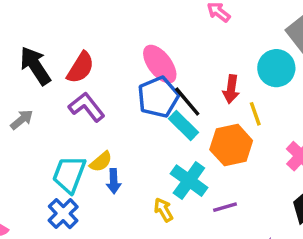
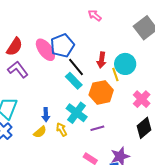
pink ellipse: (160, 64) -> (45, 50), moved
cyan circle: (276, 68) -> (125, 64), moved
blue pentagon: (158, 97) -> (62, 45), moved
yellow semicircle: (101, 162) -> (40, 132), moved
blue arrow: (114, 181) -> (46, 115), moved

